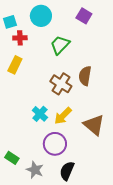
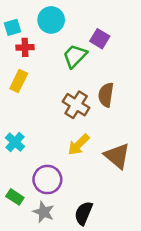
purple square: (84, 16) -> (100, 39), moved
cyan cross: (40, 114) -> (15, 142), moved
purple circle: (55, 144) -> (47, 180), moved

